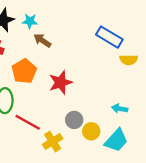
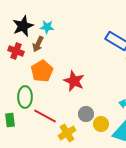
brown arrow: (42, 40) -> (38, 44), moved, turned -98
red star: (61, 82) -> (74, 81), turned -30

